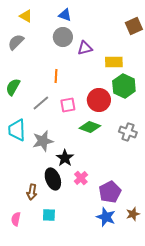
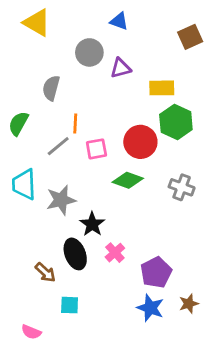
blue triangle: (65, 15) -> (119, 21), moved
yellow triangle: (26, 16) -> (37, 23), size x1.5
gray semicircle: (16, 42) -> (51, 88), moved, turned -30
orange line: (56, 76) -> (75, 123), moved
brown arrow: (32, 192) -> (45, 272), turned -56
pink semicircle: (16, 219) -> (31, 332), moved, turned -80

